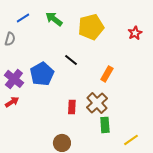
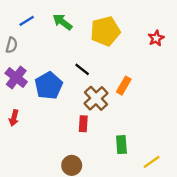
purple cross: (14, 79) -> (16, 77), moved
red arrow: (12, 102) -> (14, 118), turned 136
brown cross: (97, 103) -> (96, 98), moved

